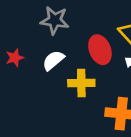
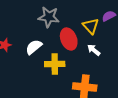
gray star: (55, 20) -> (49, 17), moved

